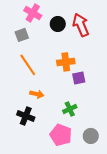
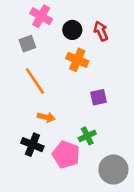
red arrow: (81, 25) -> (101, 31), size x0.7
orange cross: (66, 62) -> (77, 60), moved, turned 30
pink pentagon: (61, 135) -> (66, 155), moved
gray circle: (91, 136) -> (113, 170), size x1.5

